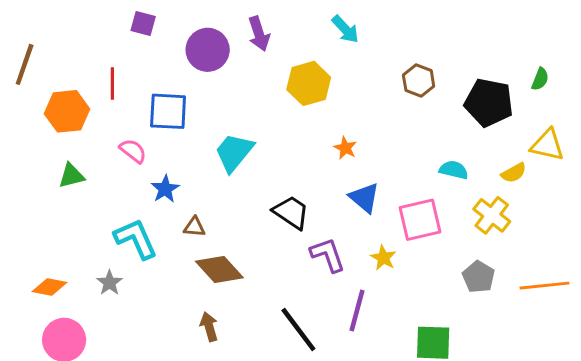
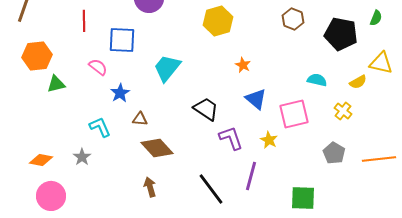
orange hexagon: (67, 111) -> (37, 56), moved
yellow cross: (492, 215) -> (343, 111), size x0.7
cyan L-shape: (136, 239) -> (100, 127), size x0.7

